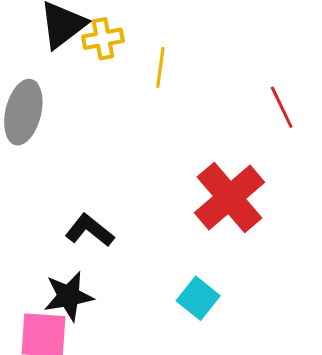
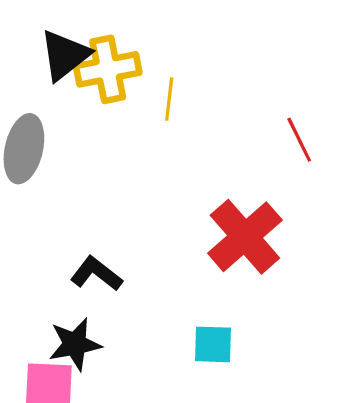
yellow cross: (103, 39) -> (108, 69), size x1.5
cyan square: (198, 298) -> (213, 344), turned -36

